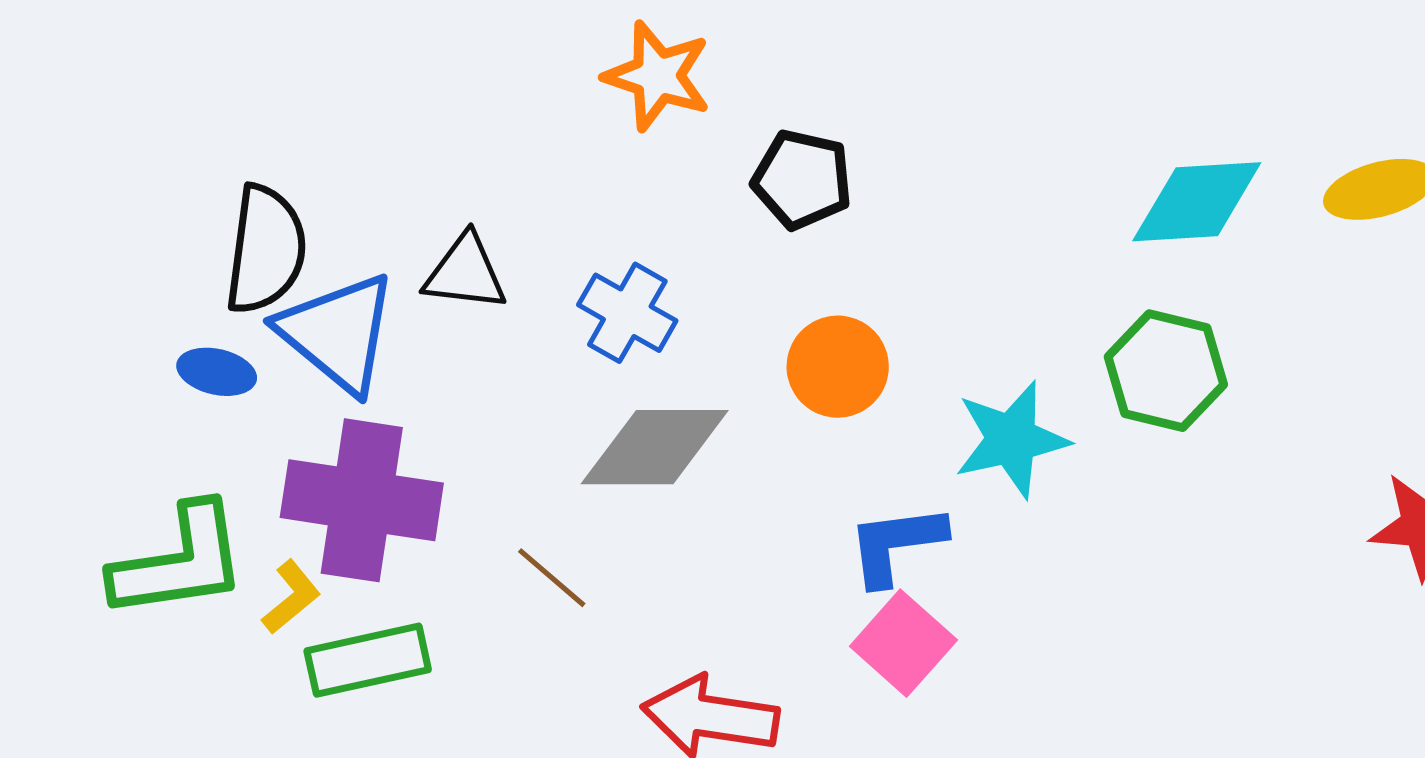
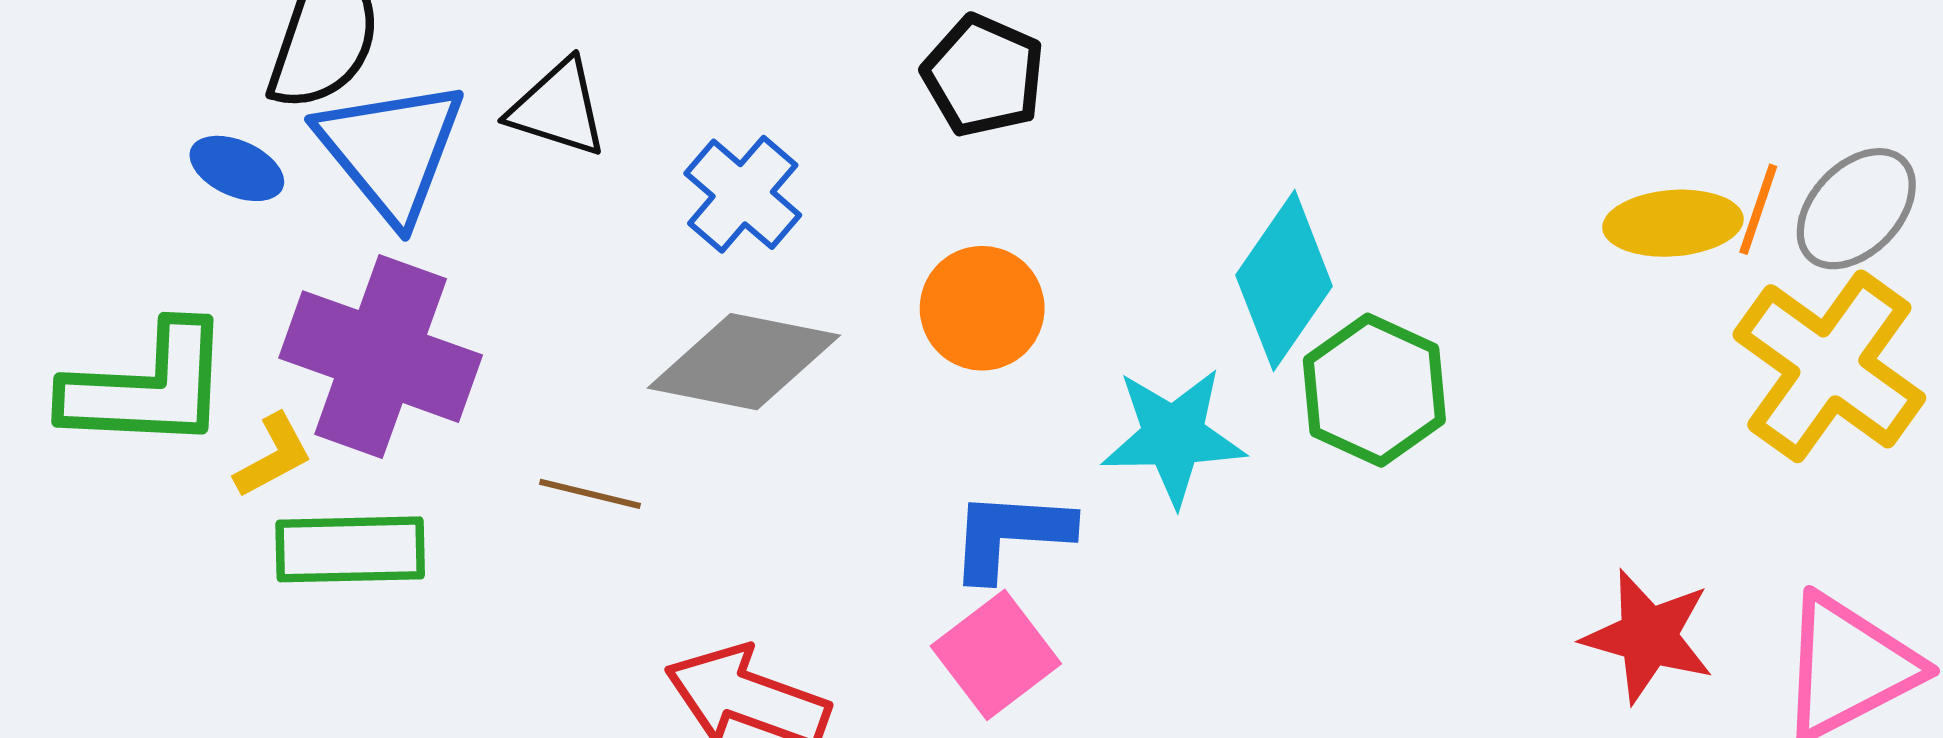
cyan diamond: (1197, 202) -> (1284, 281), moved, turned -63
brown line: (552, 578) -> (590, 494), turned -38

